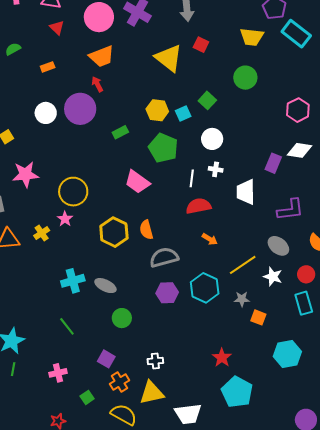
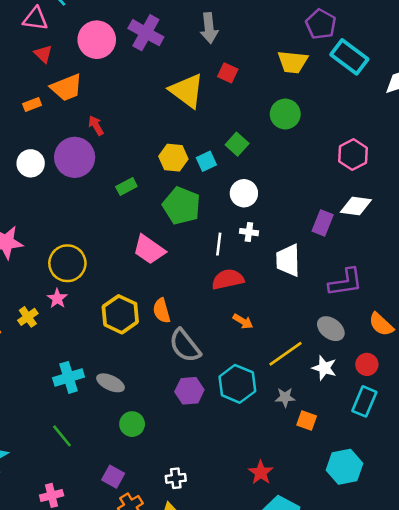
orange trapezoid: (102, 56) -> (67, 88), moved
gray semicircle: (164, 257) -> (185, 346), turned -112
cyan rectangle: (304, 303) -> (364, 401), turned 40

